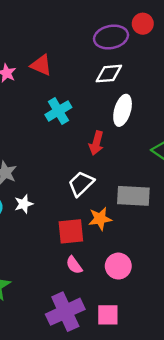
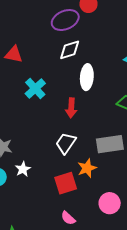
pink semicircle: (74, 265) -> (68, 218), moved

